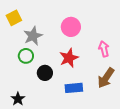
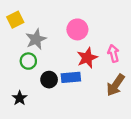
red star: (69, 58) -> (87, 58), moved
blue rectangle: (74, 88) -> (71, 77), moved
black star: (18, 99) -> (20, 98), moved

